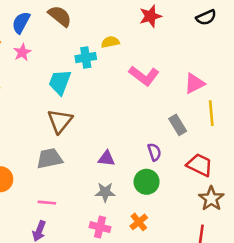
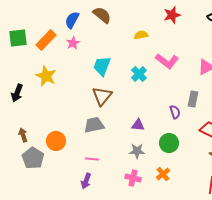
cyan cross: (86, 58) -> (139, 74), moved, turned -35
gray rectangle: (178, 125) -> (193, 99), turned 42
purple semicircle: (154, 152) -> (175, 112), moved

